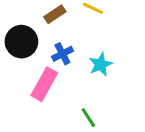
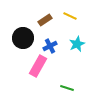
cyan star: (100, 64) -> (77, 44), moved
green line: (88, 118) -> (67, 88), turned -40

